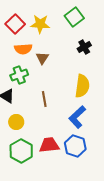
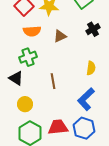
brown triangle: (42, 58) -> (60, 36), moved, turned 32
yellow semicircle: (82, 86) -> (91, 68), size x0.6

